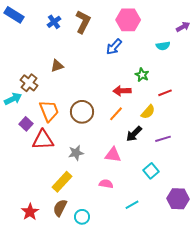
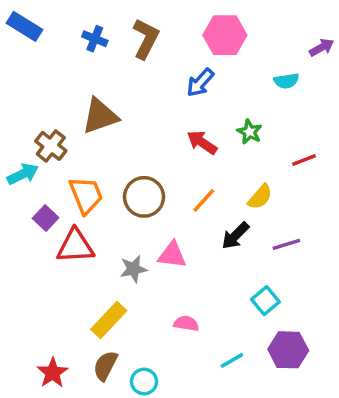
blue cross: (54, 22) -> (95, 39), turned -32
brown triangle: (57, 66) -> (100, 116), size x1.6
red arrow: (122, 91) -> (202, 142), moved, turned 36
red line: (165, 93) -> (304, 160), moved
pink triangle: (113, 155) -> (172, 255), moved
purple hexagon: (178, 199) -> (288, 350), moved

